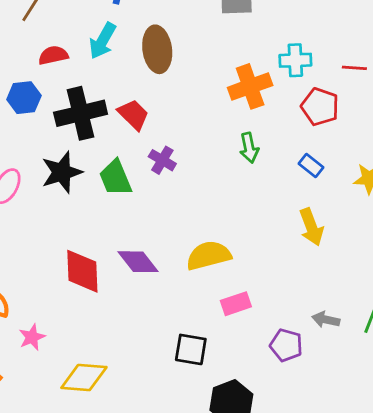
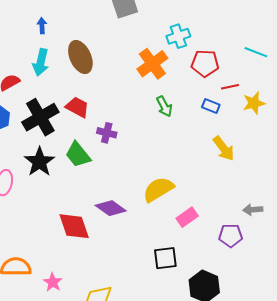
red line: (354, 68) -> (230, 87), moved

